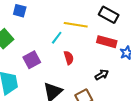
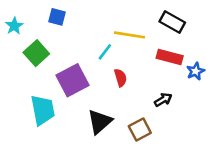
purple square: (32, 60) -> (73, 80), size x1.4

